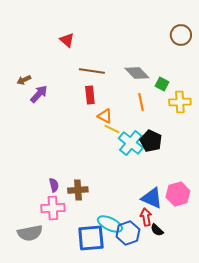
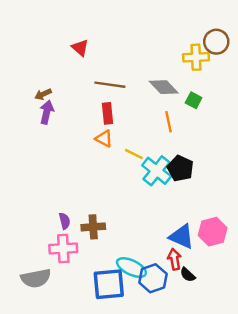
brown arrow: (24, 80) -> (43, 94), moved
purple arrow: (39, 94) -> (47, 112), turned -30
yellow cross: (180, 102) -> (196, 57), moved
orange triangle: (105, 116) -> (104, 138), moved

